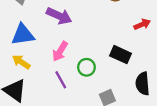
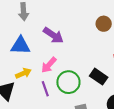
yellow arrow: (21, 62) -> (23, 73), moved, turned 112
green circle: (86, 67) -> (68, 82), size x1.5

